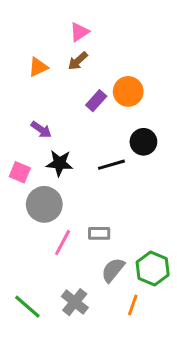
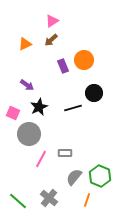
purple rectangle: (96, 101) -> (63, 66), turned -64
black star: (60, 163) -> (39, 107), turned -30

